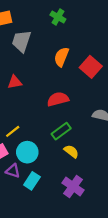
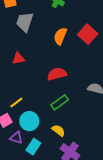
red square: (91, 67) -> (88, 34), moved
yellow semicircle: (71, 151) -> (58, 130), moved

